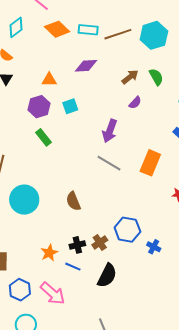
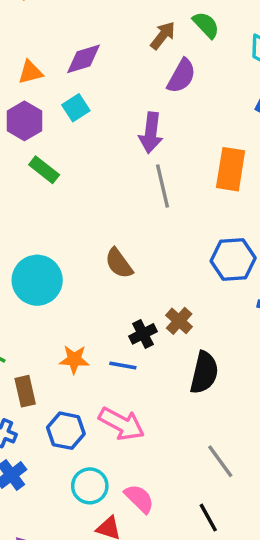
purple diamond: (86, 66) -> (84, 59), moved
purple semicircle: (135, 103) -> (181, 76), size x1.5
gray line: (109, 163) -> (162, 186), turned 60
blue hexagon: (127, 230) -> (233, 260), moved
orange star: (49, 253) -> (74, 359), moved, turned -30
blue line: (73, 267) -> (123, 365), moved

